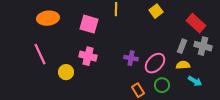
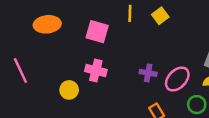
yellow square: (156, 11) -> (160, 16), moved
pink line: (40, 54) -> (20, 70), moved
green circle: (162, 85) -> (197, 105), moved

